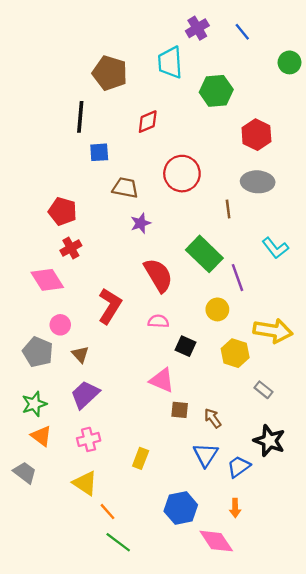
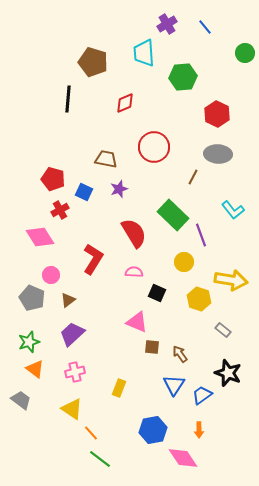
blue square: (99, 152) -> (84, 192), moved, turned 30
brown line: (228, 209) -> (193, 177), turned 35
brown triangle: (80, 354) -> (68, 300), turned 35

